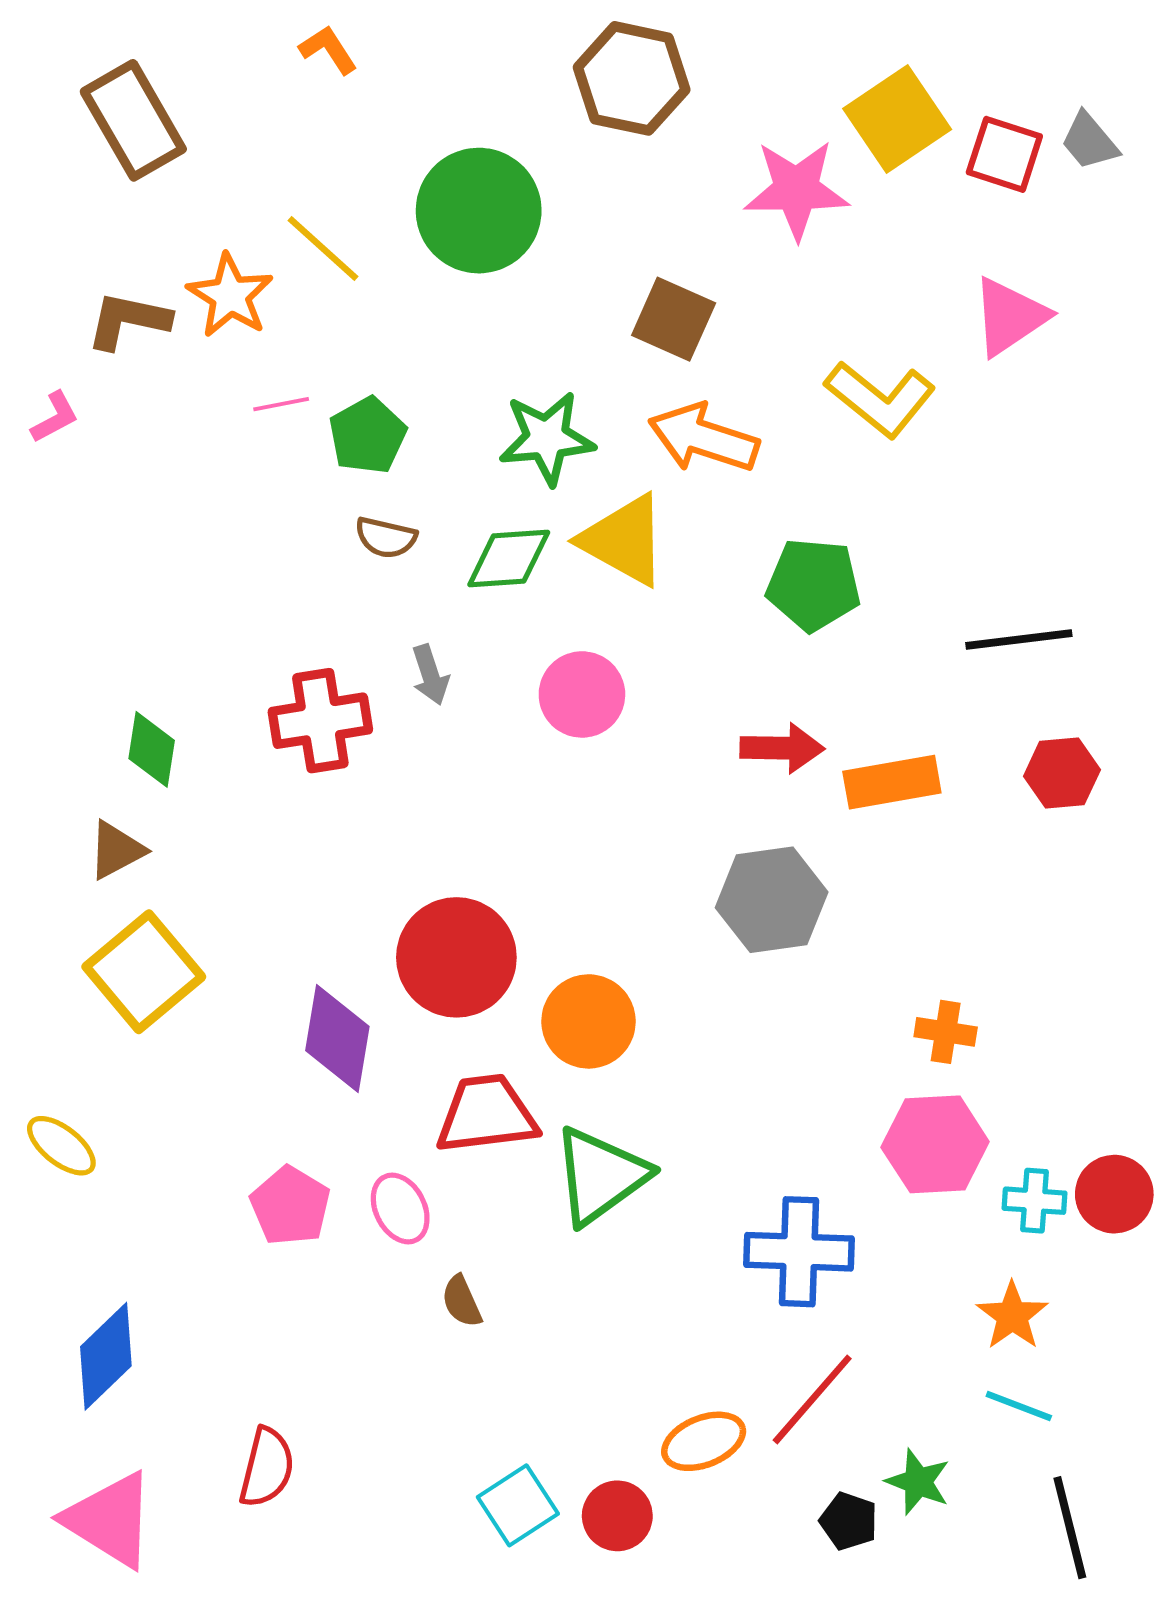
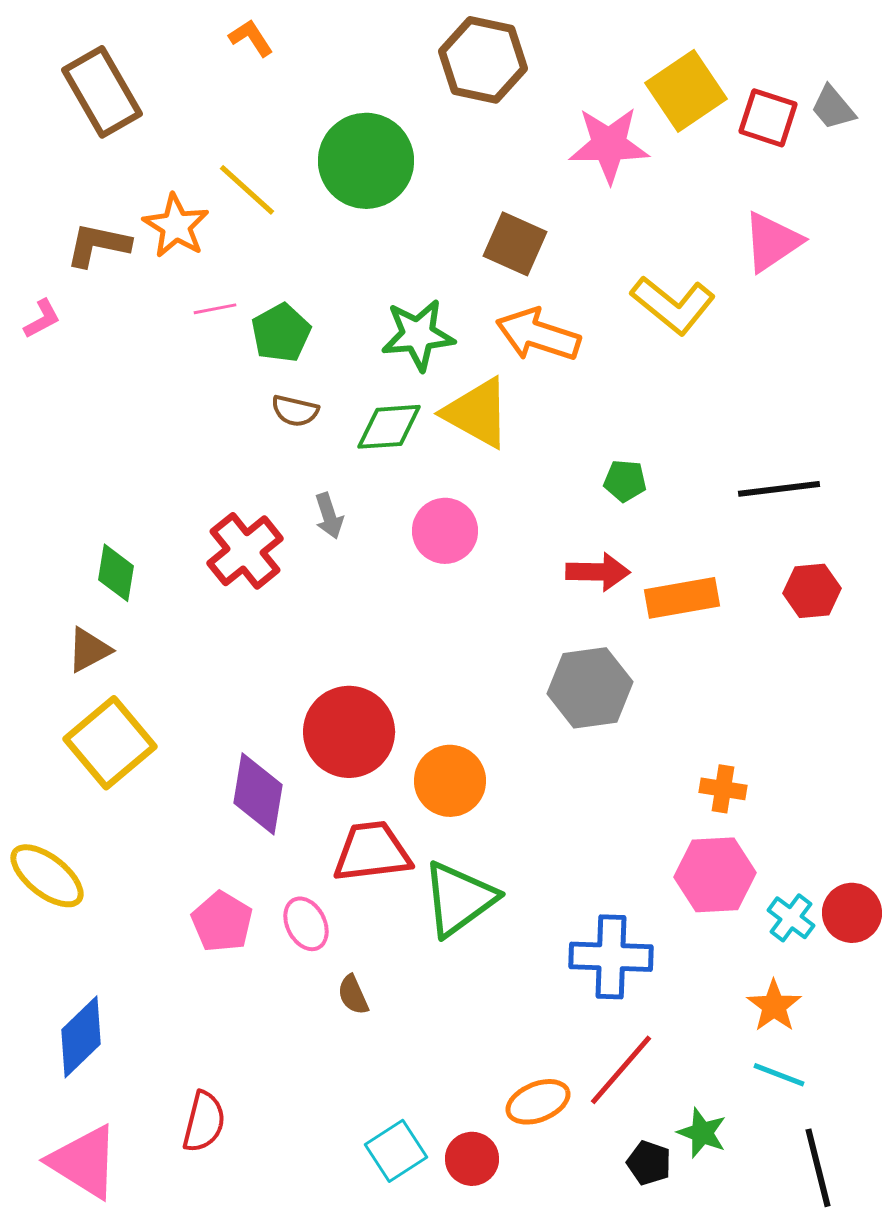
green pentagon: (813, 585) -> (625, 481), moved, size x0.6
red cross: (320, 721) -> (245, 551), turned -30
yellow ellipse: (61, 1146) -> (47, 876), size x1.4
cyan cross: (1034, 1201) -> (791, 918), turned 33

